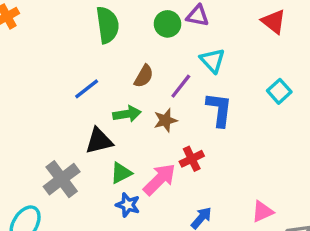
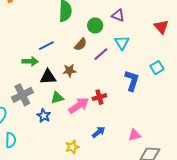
green circle: (167, 24) -> (95, 25), moved
blue L-shape: (219, 110) -> (132, 81), moved
green arrow: (127, 114) -> (30, 61), moved
brown star: (165, 120) -> (69, 71), moved
blue star: (128, 205) -> (44, 116), moved

